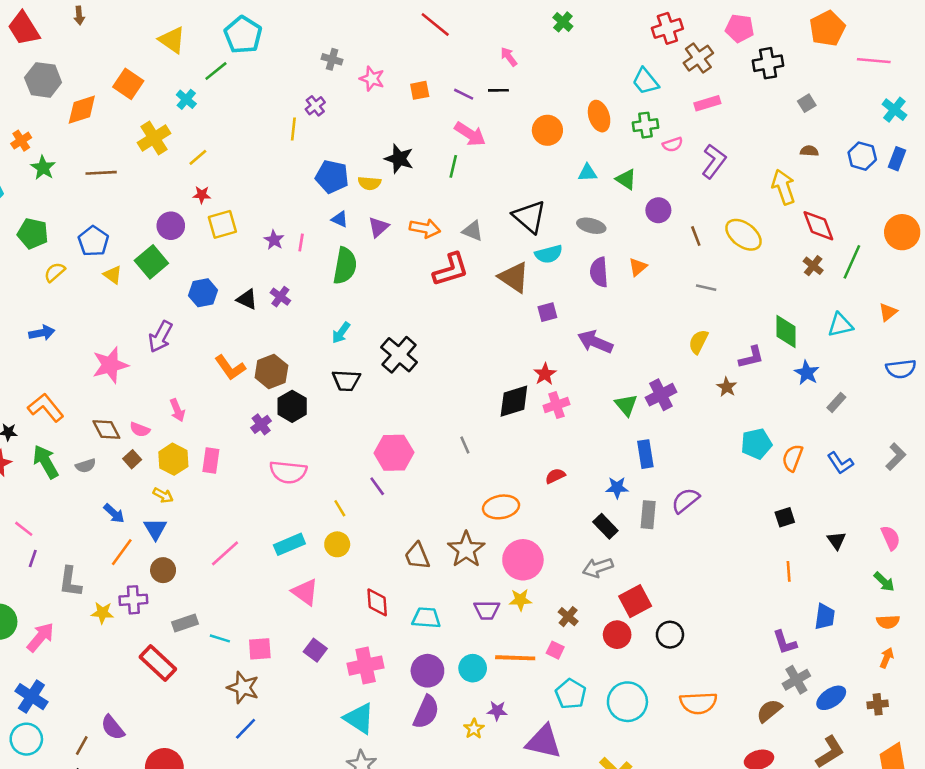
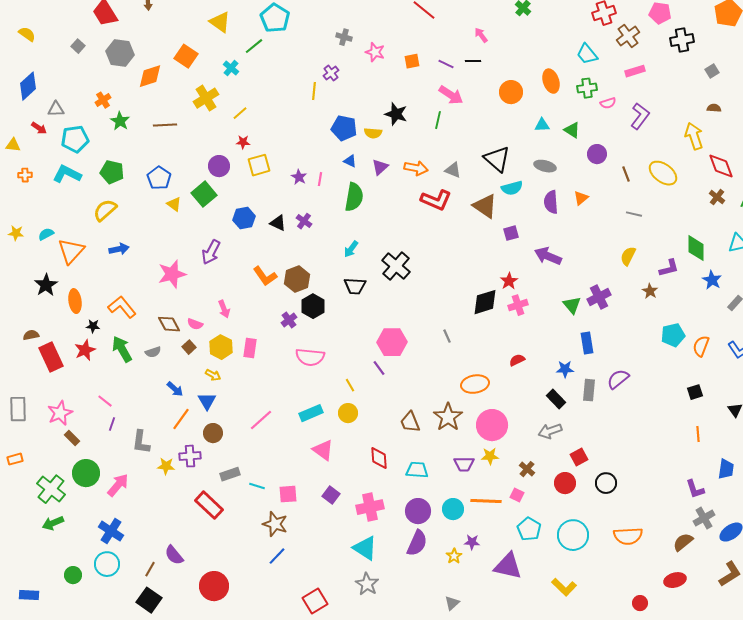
red L-shape: (451, 270) -> (436, 200), turned 40
yellow semicircle: (55, 272) -> (105, 210), moved, size x1.4
red square: (635, 601) -> (579, 457), size x0.7

